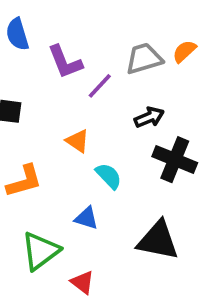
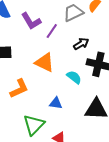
orange triangle: (78, 141) -> (44, 62), size x1.5
cyan semicircle: (109, 176) -> (74, 77), moved

